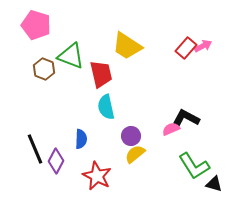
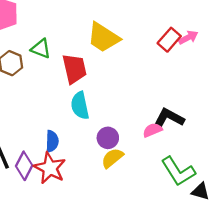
green triangle: (71, 56) -> (41, 49), size x0.7
red star: (97, 176) -> (50, 168), moved

